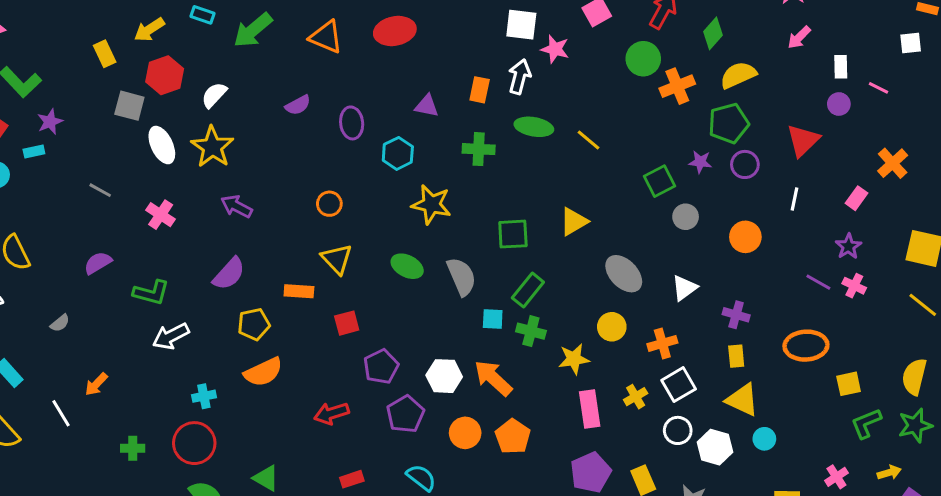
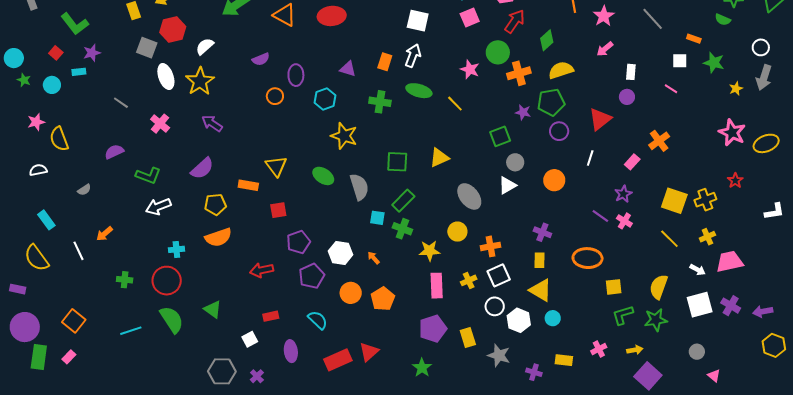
pink star: (555, 49) -> (470, 69), moved
pink line: (878, 88) -> (671, 89), moved
purple star: (700, 162) -> (523, 112), moved
orange circle: (329, 204) -> (275, 96), moved
white triangle: (684, 288) -> (507, 185), moved
orange arrow: (493, 378) -> (374, 258), size x0.5

